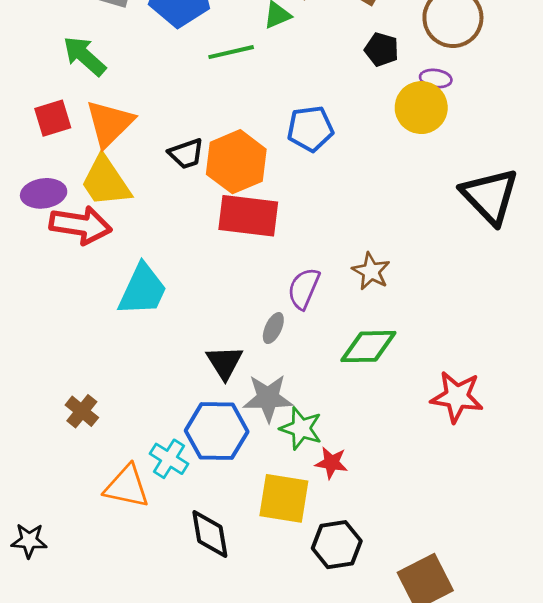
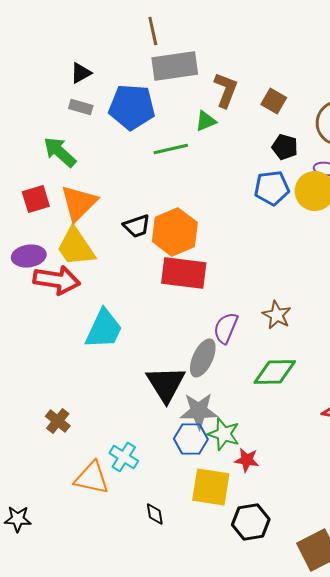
blue pentagon: (310, 129) -> (272, 188), moved
gray ellipse: (273, 328) -> (203, 358), size x1.6
black triangle: (224, 362) -> (166, 384), size x1.4
blue hexagon: (217, 431) -> (191, 439), moved, size x0.7
black diamond: (210, 534) -> (155, 514), size x0.6

